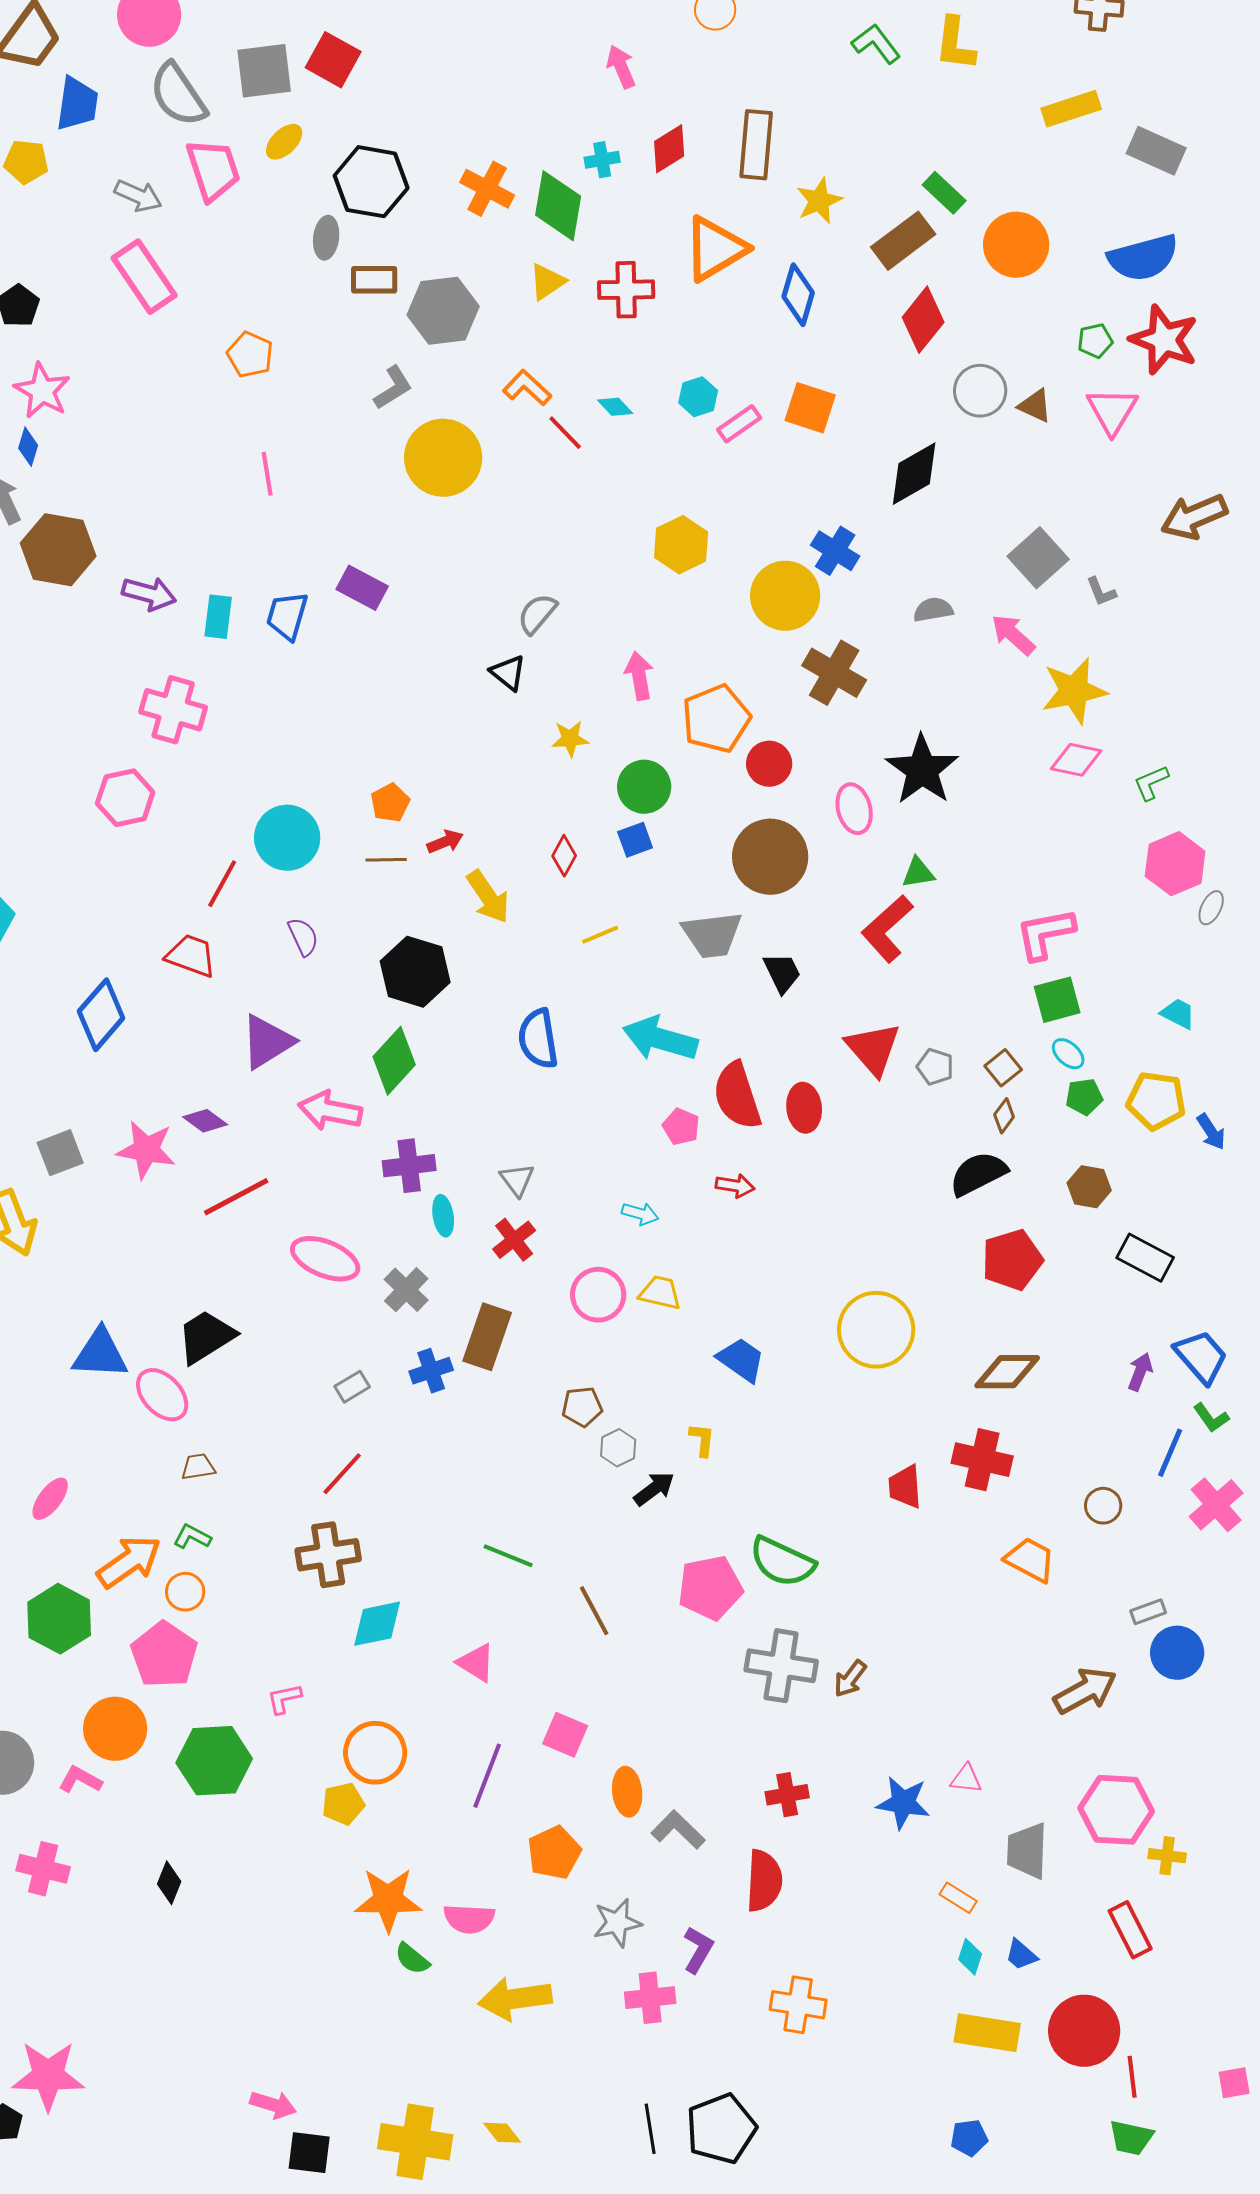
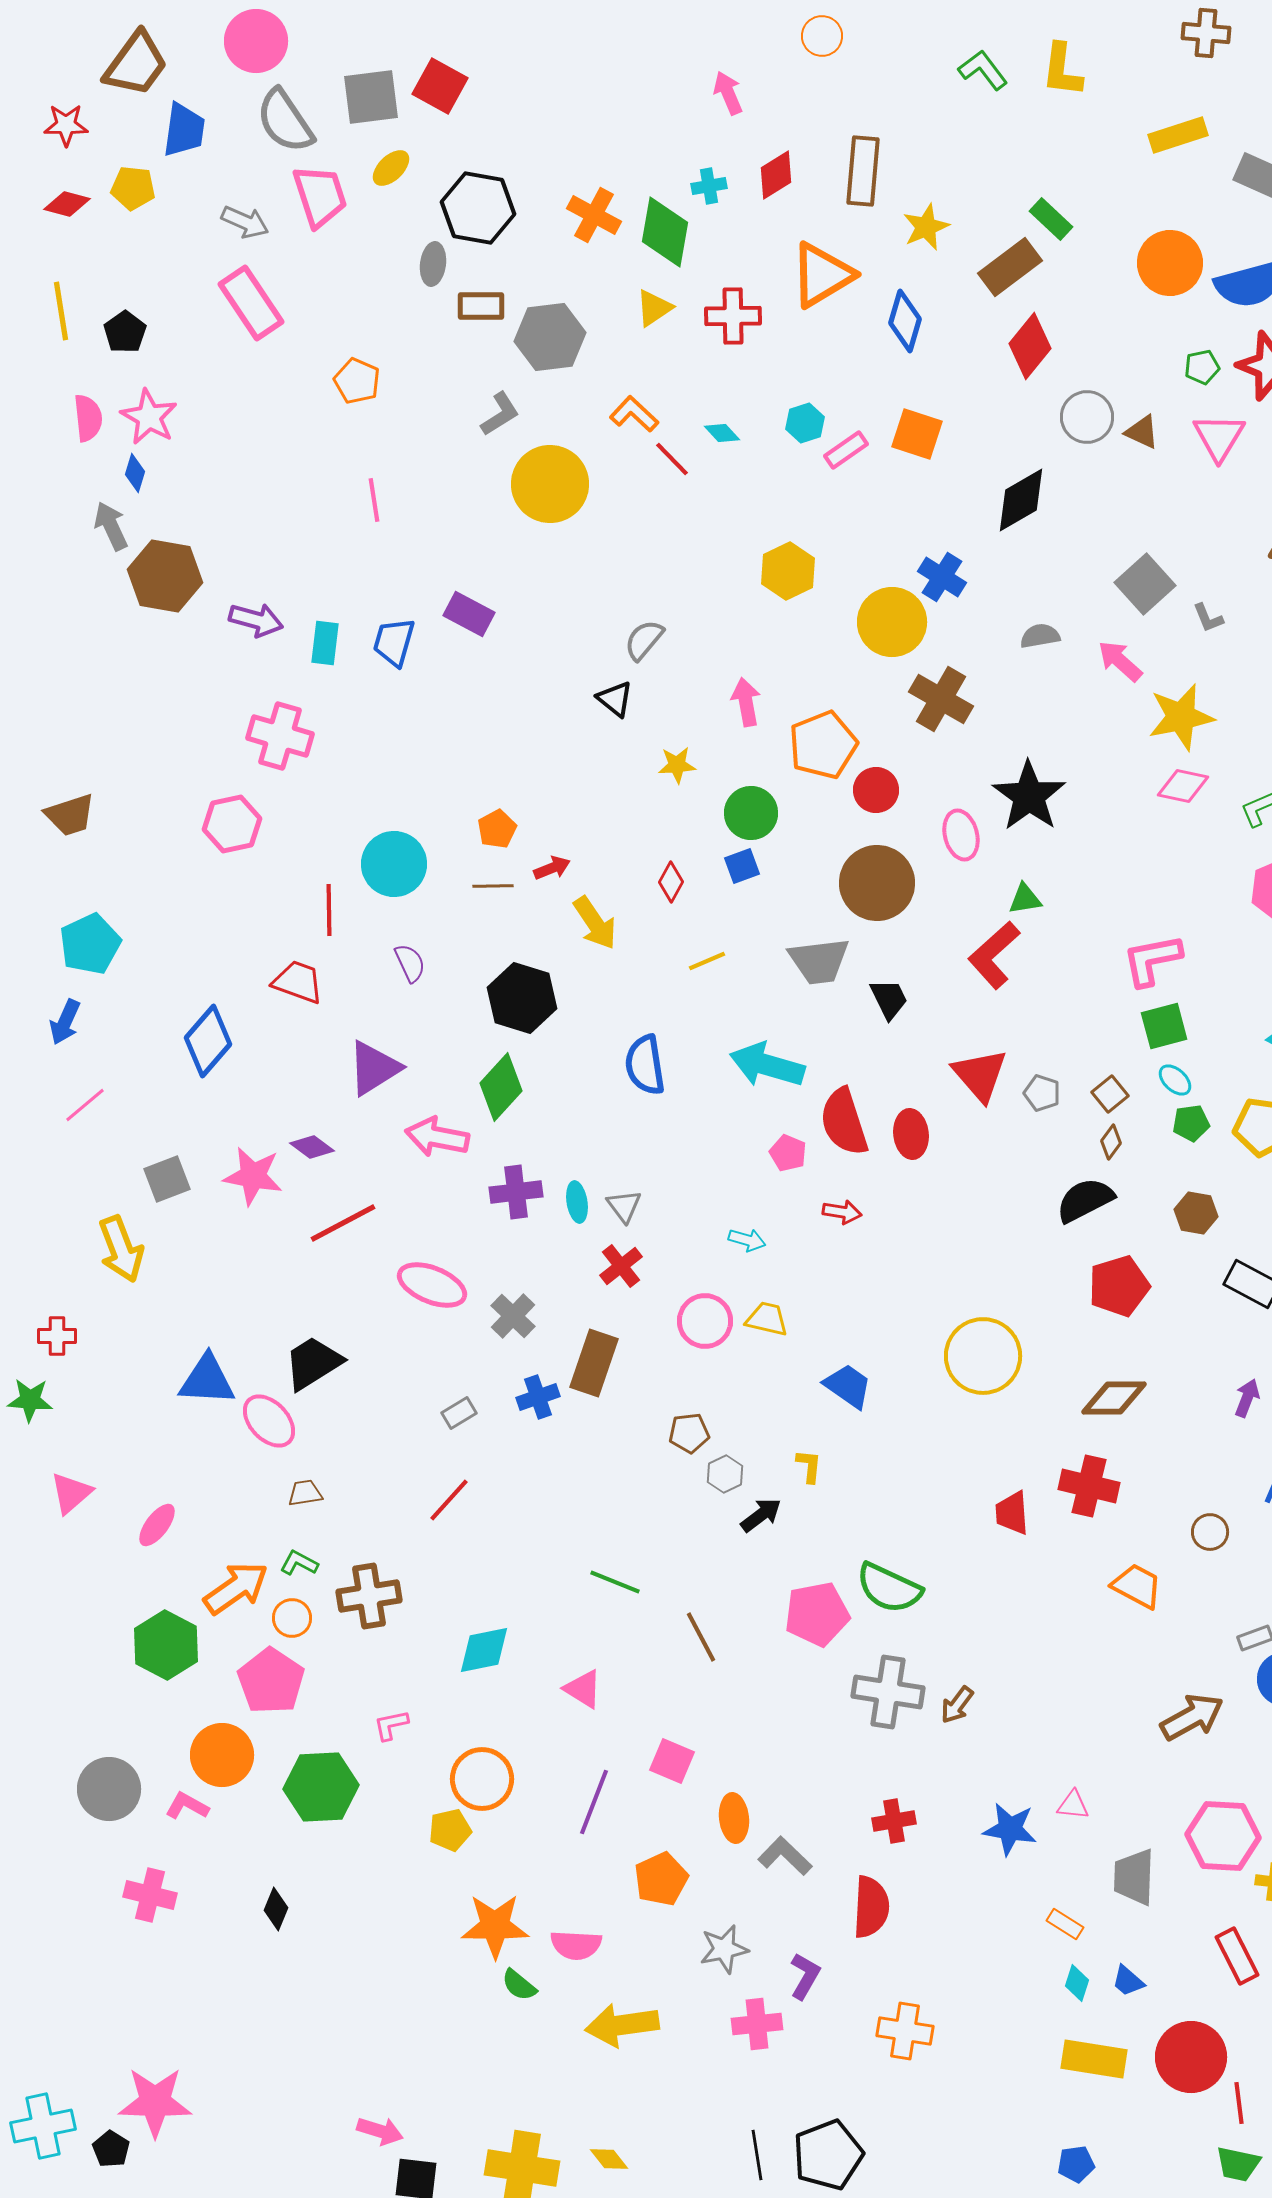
orange circle: (1016, 245) -> (1170, 263), moved
red line: (222, 884) -> (329, 910), turned -30
cyan ellipse: (443, 1216) -> (577, 1202), moved
brown cross: (328, 1555) -> (369, 1596), moved

